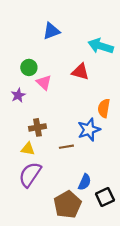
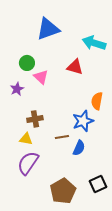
blue triangle: (51, 31) -> (48, 29), size x1.4
blue semicircle: (85, 182) -> (79, 148), moved

